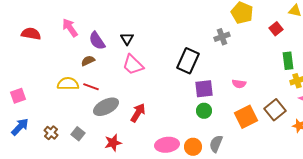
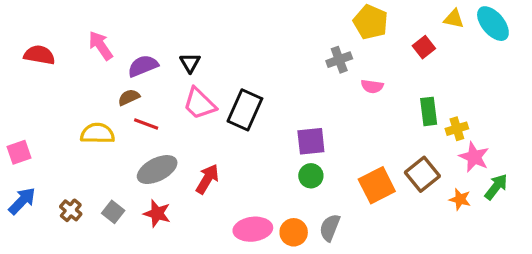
purple semicircle: (97, 41) -> (143, 66), turned 102
black rectangle: (188, 61) -> (245, 110), moved
green rectangle: (288, 61) -> (429, 111), moved
pink semicircle: (239, 84) -> (372, 86), moved
red line: (91, 87) -> (146, 124), moved
red star: (113, 143) -> (157, 213), moved, turned 30

